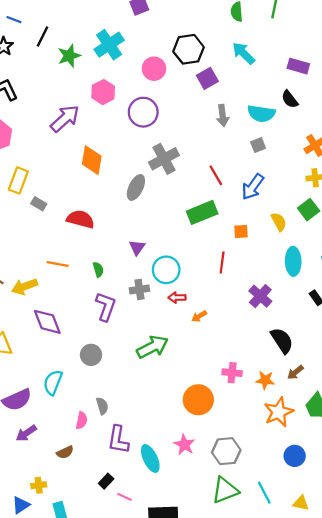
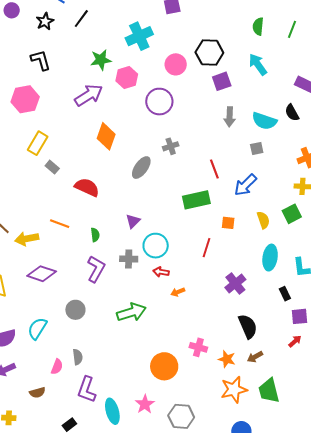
green star: (69, 56) -> (101, 60), moved
gray cross: (164, 159) -> (171, 146), size x0.6
purple diamond: (47, 322) -> (42, 274), turned -60

